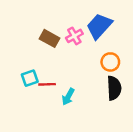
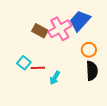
pink cross: (74, 36) -> (60, 29), size x1.6
cyan square: (30, 78) -> (24, 63), turned -32

